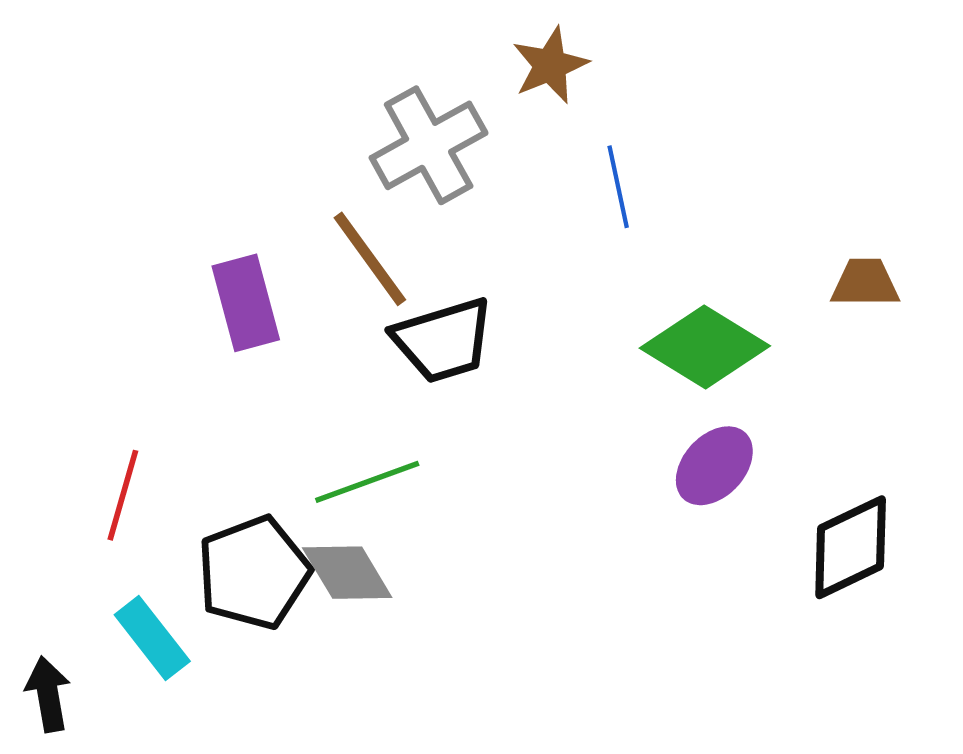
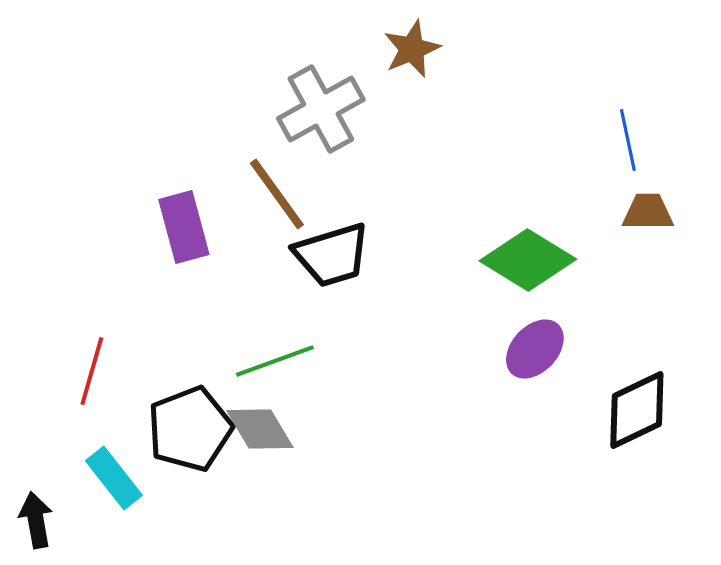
blue line: (618, 187) -> (628, 140), moved

